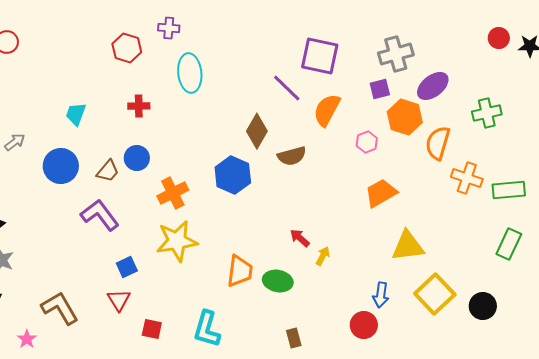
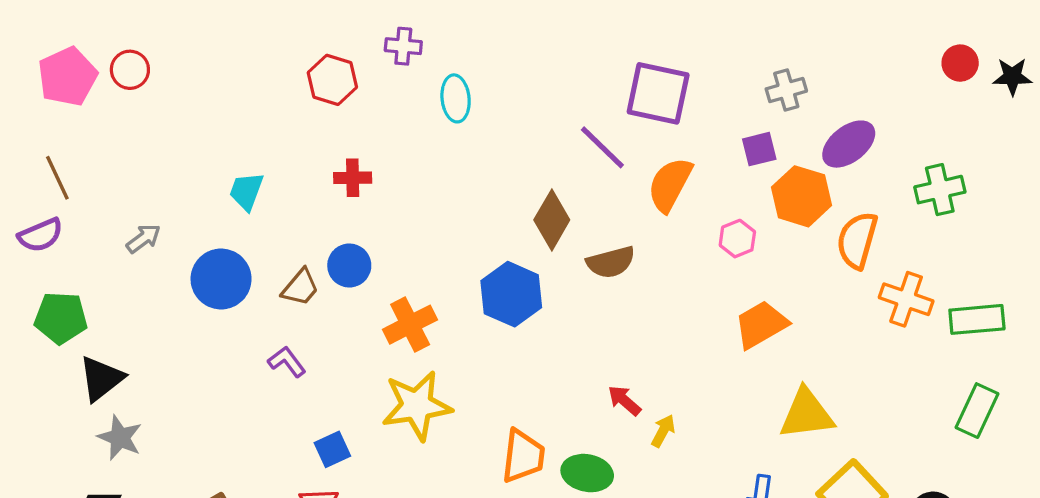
gray cross: (396, 54) -> (786, 90), size x0.7
cyan ellipse: (190, 73) -> (456, 98), moved, size x0.7
purple L-shape: (100, 215) -> (287, 362), size x0.6

